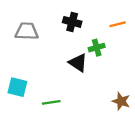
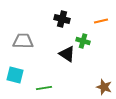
gray trapezoid: (27, 31) -> (23, 41), moved
green cross: (97, 48) -> (83, 41), turned 32

